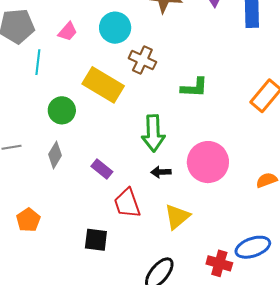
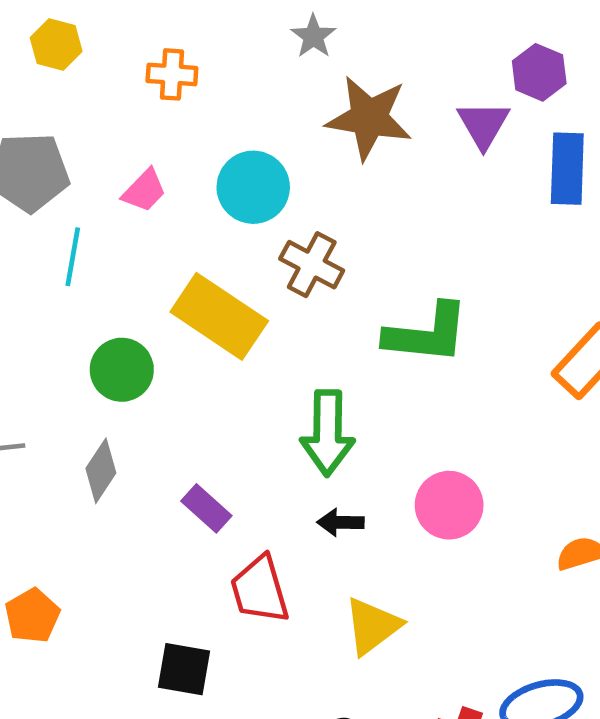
green L-shape: (194, 88) -> (427, 334), size x1.4
pink circle: (208, 162) -> (449, 505), size x0.7

